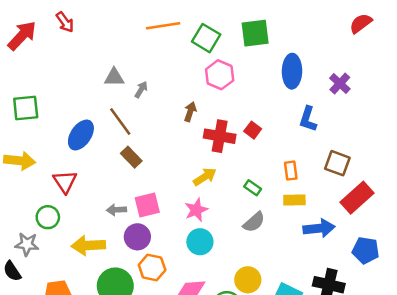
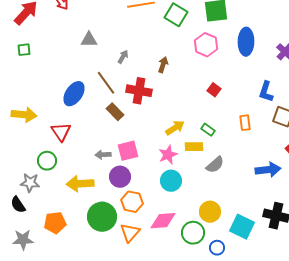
pink hexagon: (220, 75) -> (206, 45), moved
gray triangle: (114, 77) -> (89, 40), moved
green square: (26, 108) -> (24, 50), moved, size x0.6
brown arrow: (190, 112) -> (163, 65), moved
blue L-shape: (308, 119) -> (266, 92), moved
red cross: (220, 136) -> (139, 91), moved
green rectangle: (253, 188) -> (208, 130), moved
yellow rectangle: (294, 200) -> (194, 147), moved

